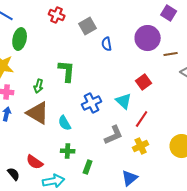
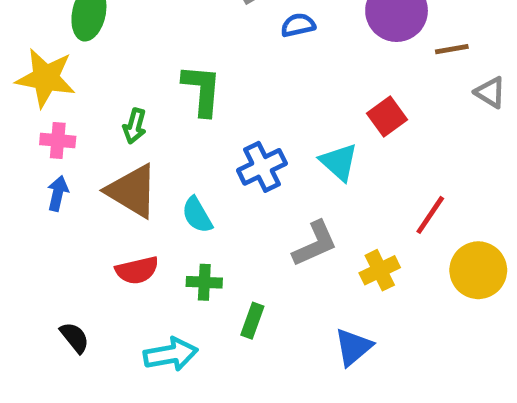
blue semicircle: (107, 44) -> (298, 25), turned 88
red line: (142, 119) -> (430, 215), moved
red semicircle: (35, 162) -> (137, 270), moved, turned -48

